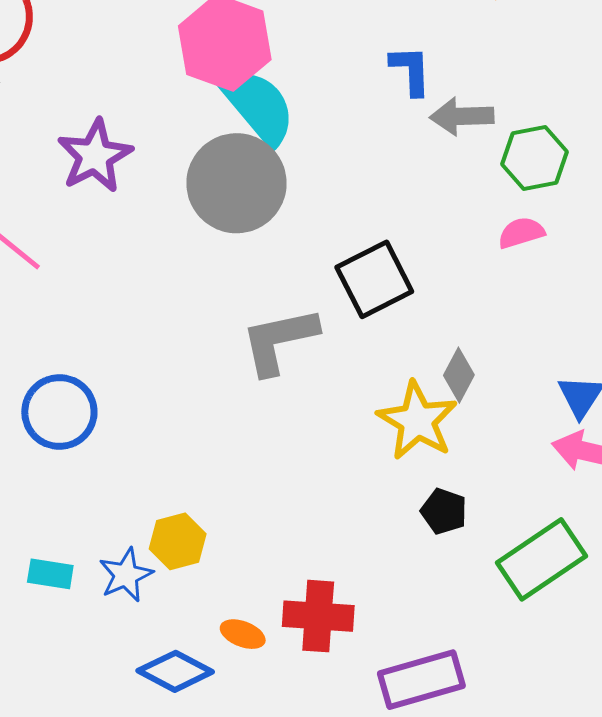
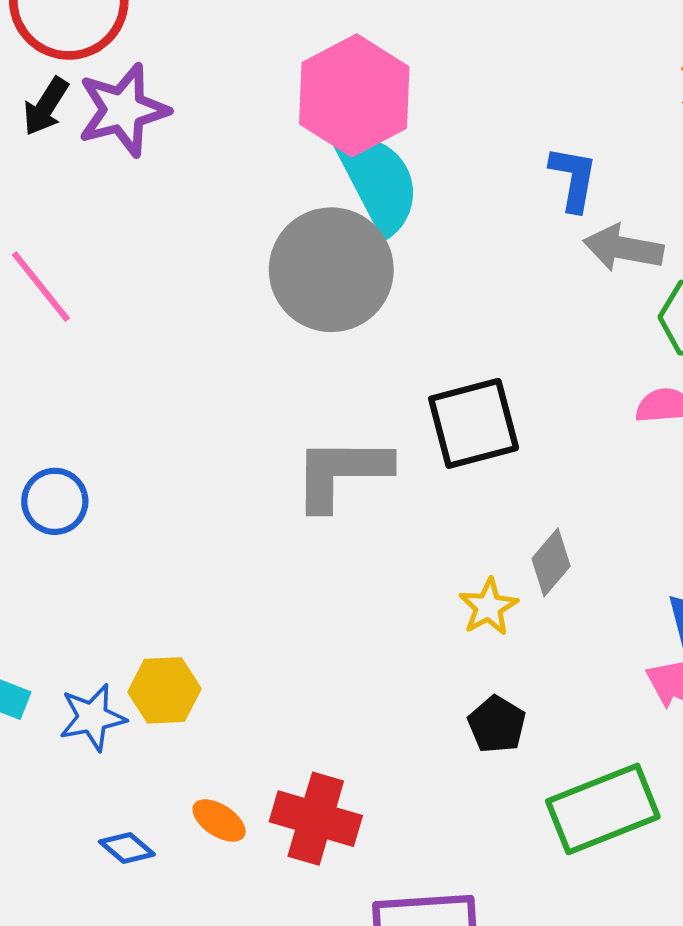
purple star: (95, 156) -> (123, 110), moved
blue circle: (59, 412) -> (55, 501), size x0.7
yellow star: (417, 421) -> (488, 607), size x0.6
blue diamond: (175, 671) -> (127, 848), size x0.6

